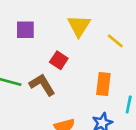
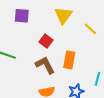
orange rectangle: (103, 84) -> (69, 60), moved
brown L-shape: (42, 85) -> (45, 65), moved

